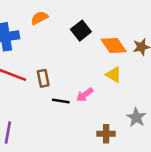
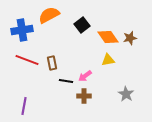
orange semicircle: (39, 18) -> (49, 15), size x1.5
yellow triangle: (114, 75) -> (108, 60), turned -40
brown cross: (106, 134) -> (84, 96), moved

